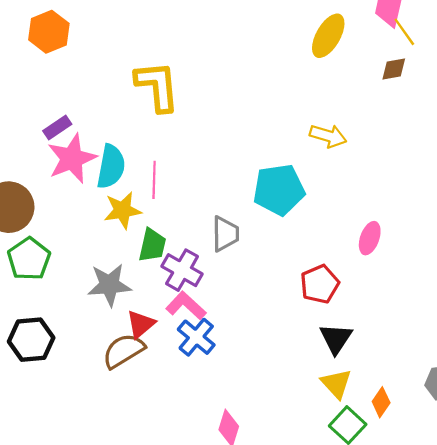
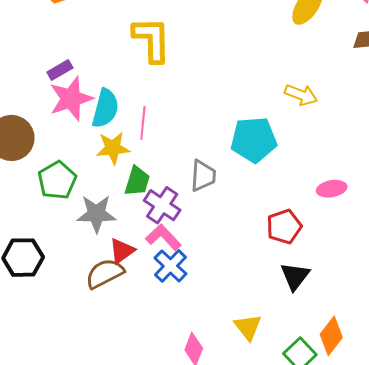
pink ellipse: (370, 238) -> (332, 189), turned 56
green pentagon: (29, 259) -> (57, 180), moved
yellow triangle: (336, 384) -> (248, 327), moved
orange diamond: (381, 402) -> (331, 336), size x1.4

